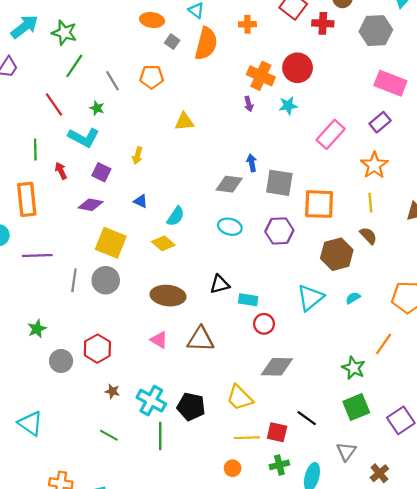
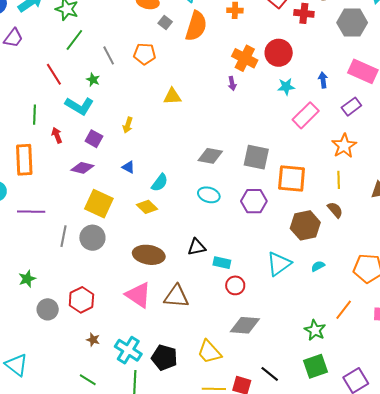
cyan star: (288, 106) -> (286, 87), moved
blue arrow: (252, 163) -> (323, 80), moved
pink triangle: (159, 340) -> (138, 295), size x1.6

